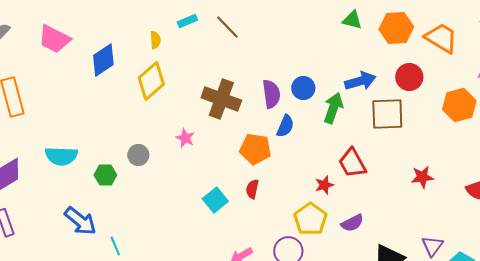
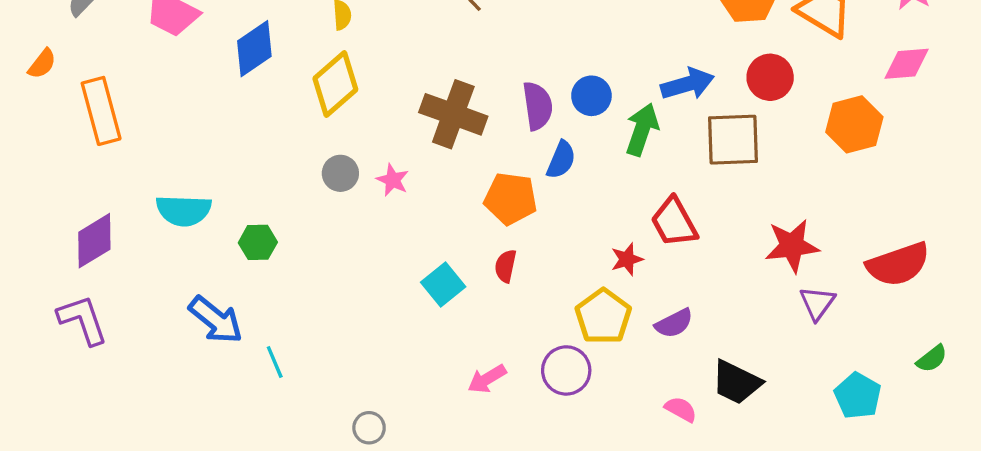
gray circle: (138, 155) -> (340, 173), moved
red star: (422, 177) -> (792, 246), size x1.4
purple triangle: (432, 246) -> (817, 303), moved

